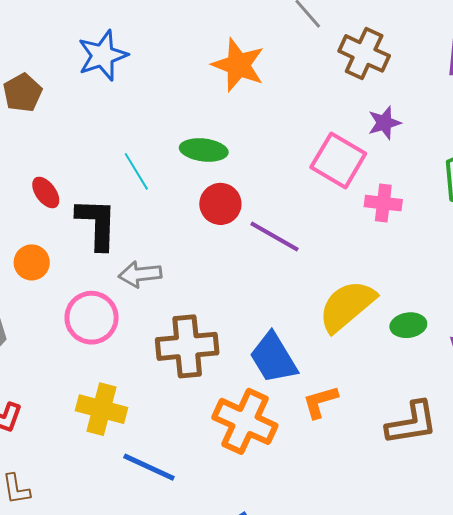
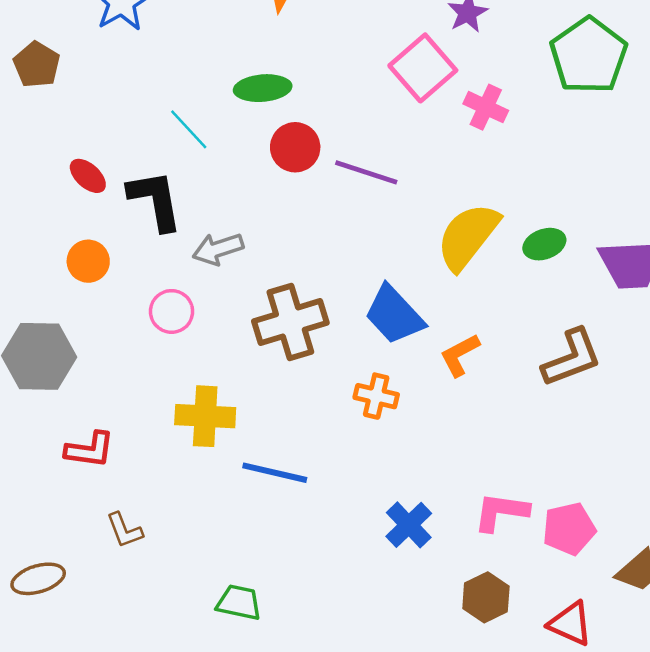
pink square: (338, 160) -> (423, 68), turned 30
pink cross: (383, 203) -> (486, 107), turned 30
pink circle: (92, 318) -> (172, 311), size x0.7
orange cross: (245, 421) -> (376, 396), size x0.6

